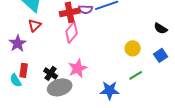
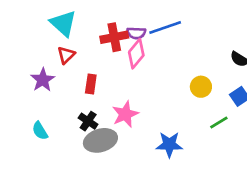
pink diamond: (72, 32) -> (136, 54), moved
red rectangle: (24, 70) -> (91, 84), moved
green line: (136, 75) -> (219, 123), moved

